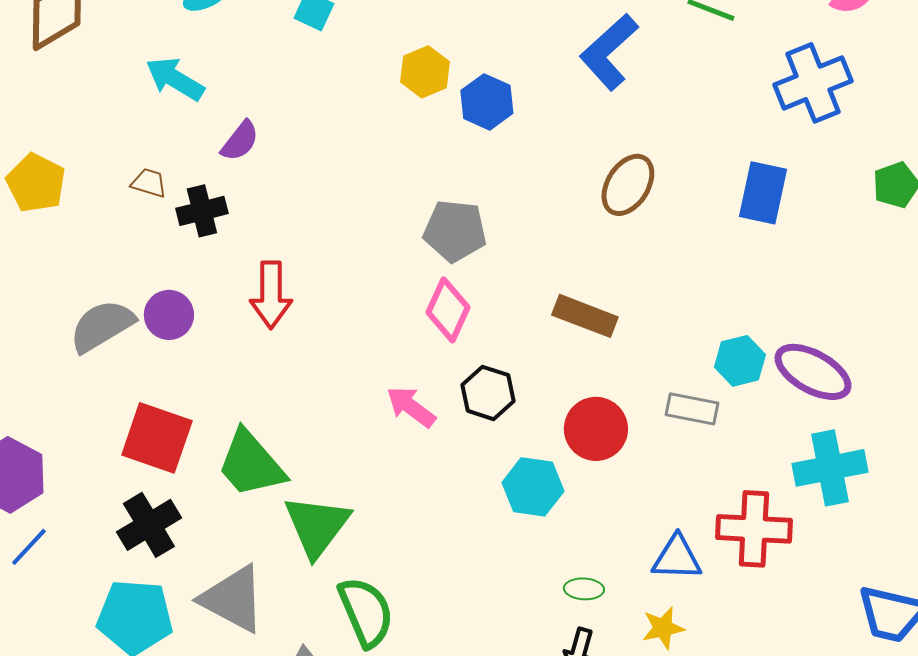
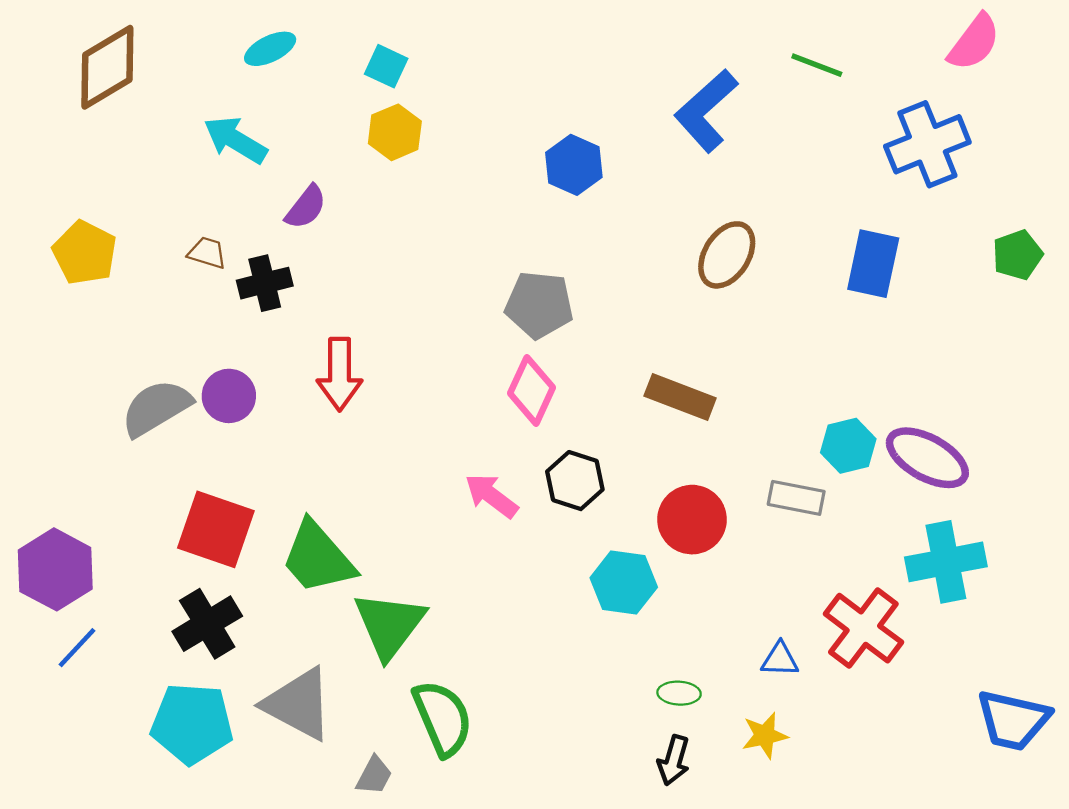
yellow hexagon: (425, 72) -> (395, 132), moved
red cross: (754, 529) -> (863, 628), turned 34
blue triangle: (677, 558) -> (780, 660), size x0.7

